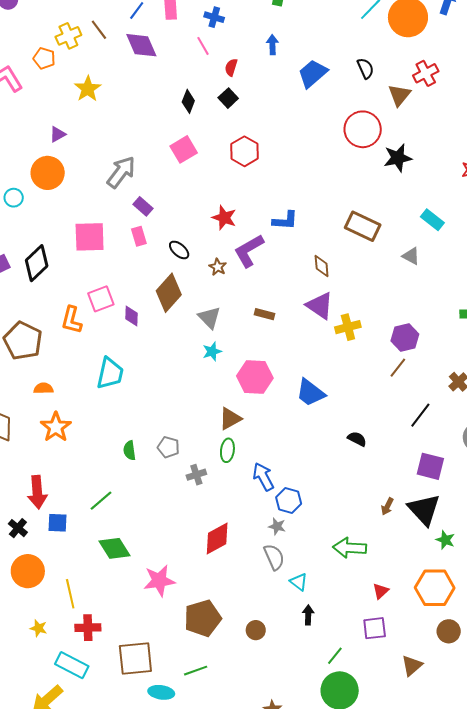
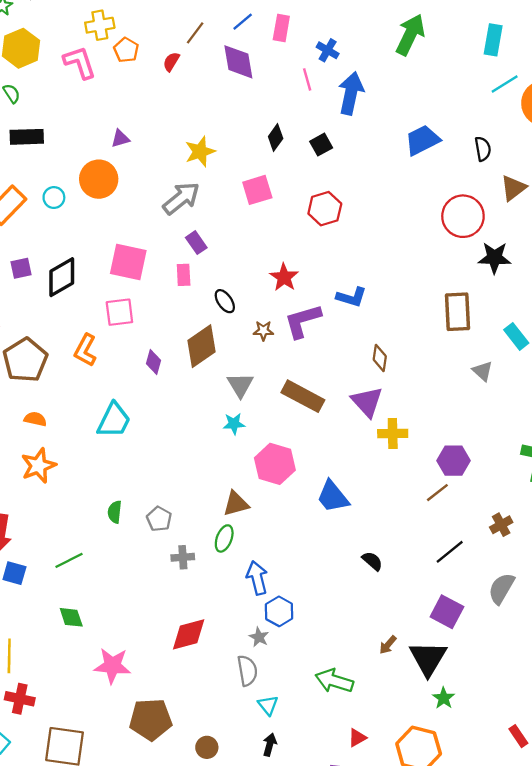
brown line: (99, 30) -> (195, 33), turned 60
yellow cross: (68, 36) -> (100, 25), moved
blue arrow: (272, 45) -> (351, 93), moved, size x1.8
red semicircle: (231, 67) -> (171, 62), moved
yellow star: (88, 89) -> (200, 152), moved
brown rectangle: (363, 226) -> (458, 312), moved, turned 48
brown star: (218, 267) -> (263, 331), turned 30
pink square: (101, 299) -> (119, 312), moved
brown rectangle: (264, 314) -> (303, 396), size x1.8
green diamond: (115, 548) -> (71, 617), size x0.7

